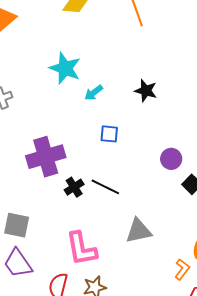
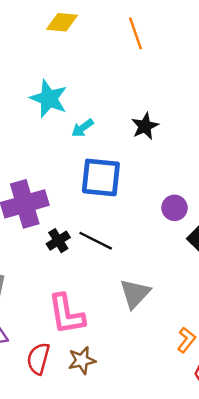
black star: (146, 91) -> (145, 126), turned 30
blue square: (109, 134) -> (101, 177), size x1.8
gray triangle: (139, 231) -> (135, 293), turned -36

